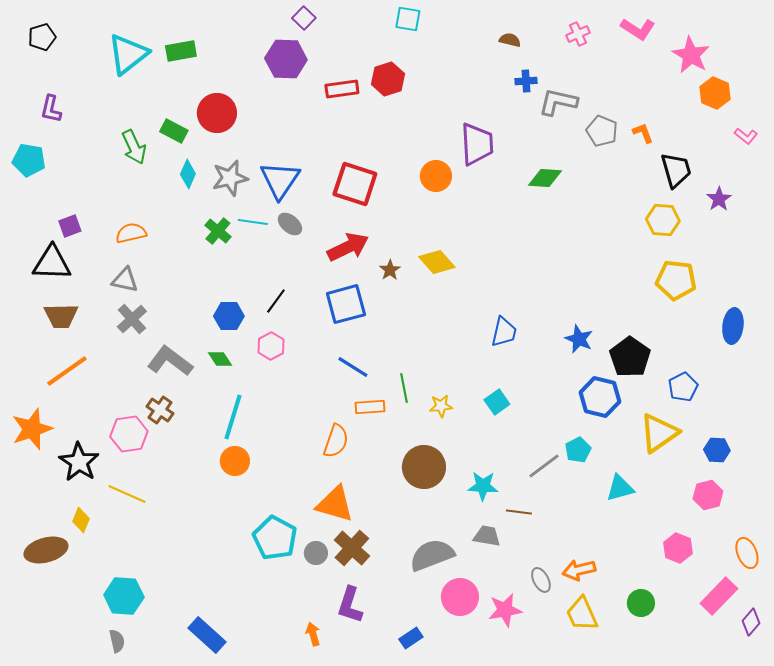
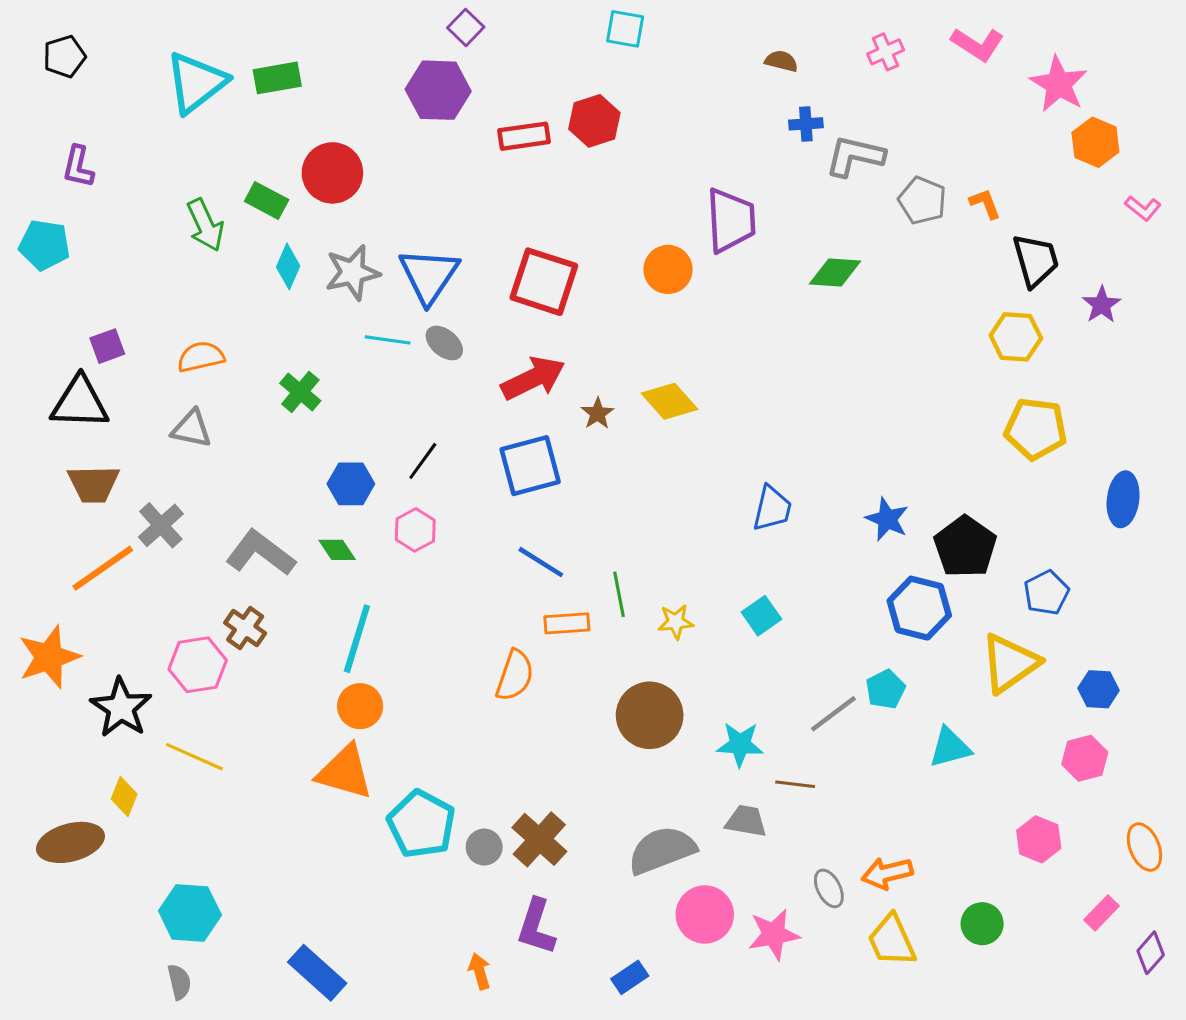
green cross: (218, 231) -> (300, 392), moved
gray cross: (132, 319) -> (161, 525), moved
orange triangle: (335, 504) -> (345, 772), moved
pink rectangle: (719, 596) -> (1102, 913), size x0.6

